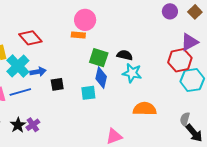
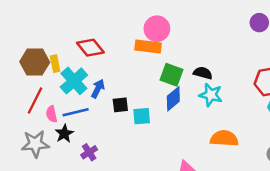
orange rectangle: (78, 35) -> (148, 47), size x1.5
blue arrow: (38, 72) -> (98, 89), turned -56
blue diamond: (101, 78) -> (173, 99), turned 35
cyan square: (88, 93) -> (142, 116), moved
black star: (18, 125) -> (64, 134), moved

